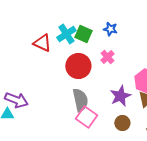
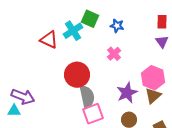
green square: (83, 34) -> (90, 19), moved
red circle: (78, 66) -> (77, 75), moved
pink square: (86, 117) -> (93, 114), turned 35

